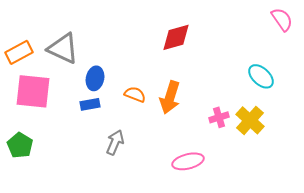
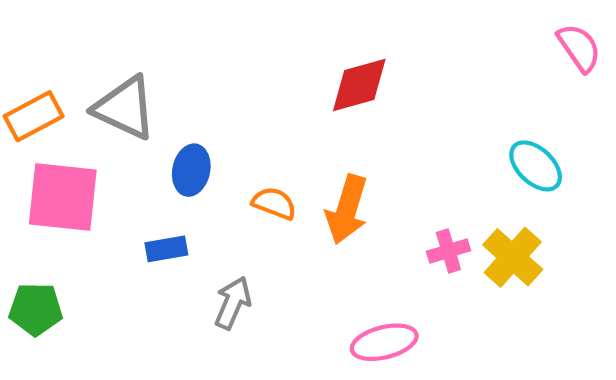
blue rectangle: (90, 104) -> (166, 249), moved
green pentagon: (20, 145) -> (36, 309), turned -30

